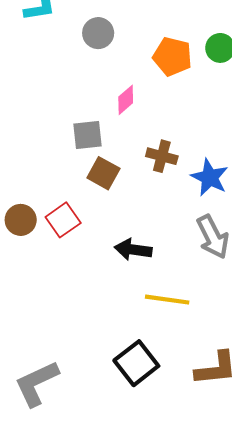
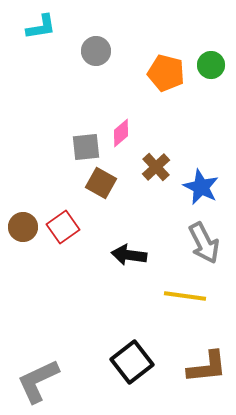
pink diamond: (126, 100) -> (121, 133), moved
brown cross: (162, 156) -> (156, 167), turned 32
yellow line: (167, 300) -> (185, 296), moved

